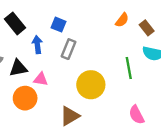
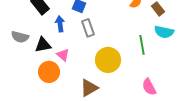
gray rectangle: (69, 49) -> (88, 28), turned -42
pink triangle: (41, 79) -> (63, 55), turned 32

